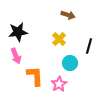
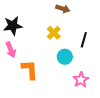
pink star: (59, 84) -> (81, 80), moved

